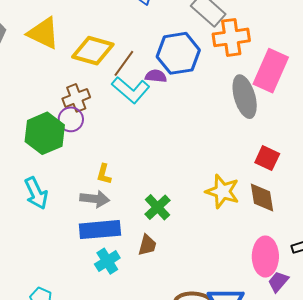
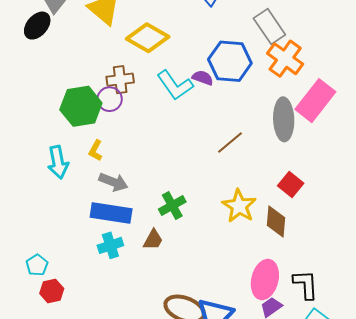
orange cross: (231, 37) -> (285, 59), turned 30
brown line: (124, 63) -> (230, 142), moved
yellow L-shape: (104, 174) -> (96, 150), moved

